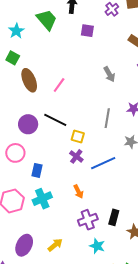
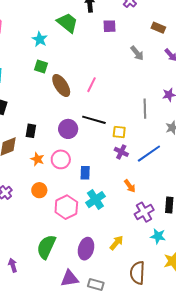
gray arrow: (109, 74) -> (137, 53), moved

